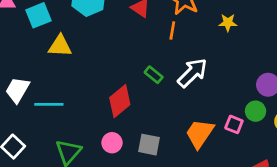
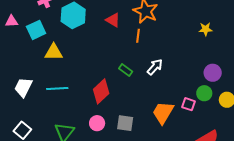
yellow star: (228, 23) -> (206, 29), moved
white arrow: (192, 73) -> (155, 67), size x0.7
cyan line: (49, 104) -> (57, 88), moved

